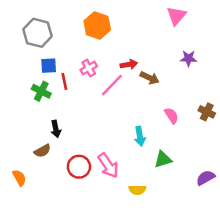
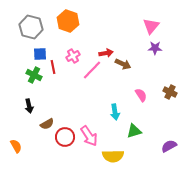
pink triangle: (176, 16) -> (151, 26), moved
orange hexagon: (97, 25) -> (68, 21), moved
black arrow: (56, 129) -> (29, 106), moved
brown semicircle: (42, 151) -> (47, 124), moved
yellow semicircle: (137, 190) -> (113, 156), size x1.5

